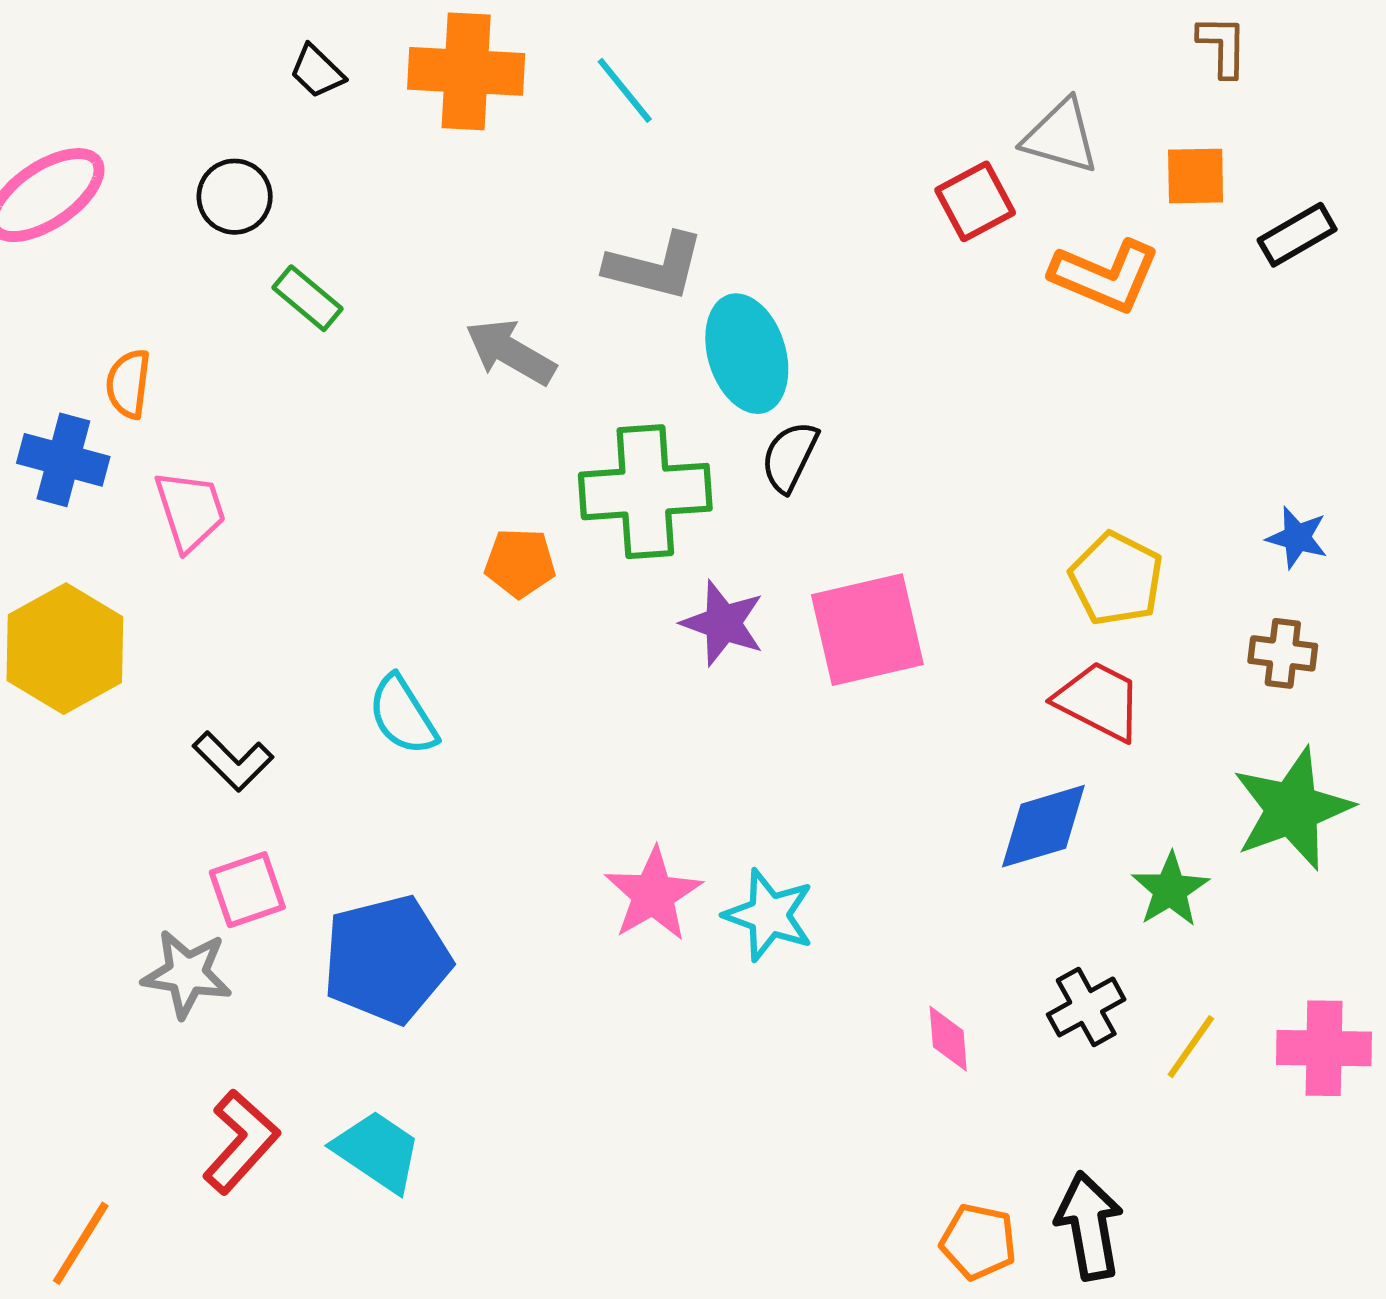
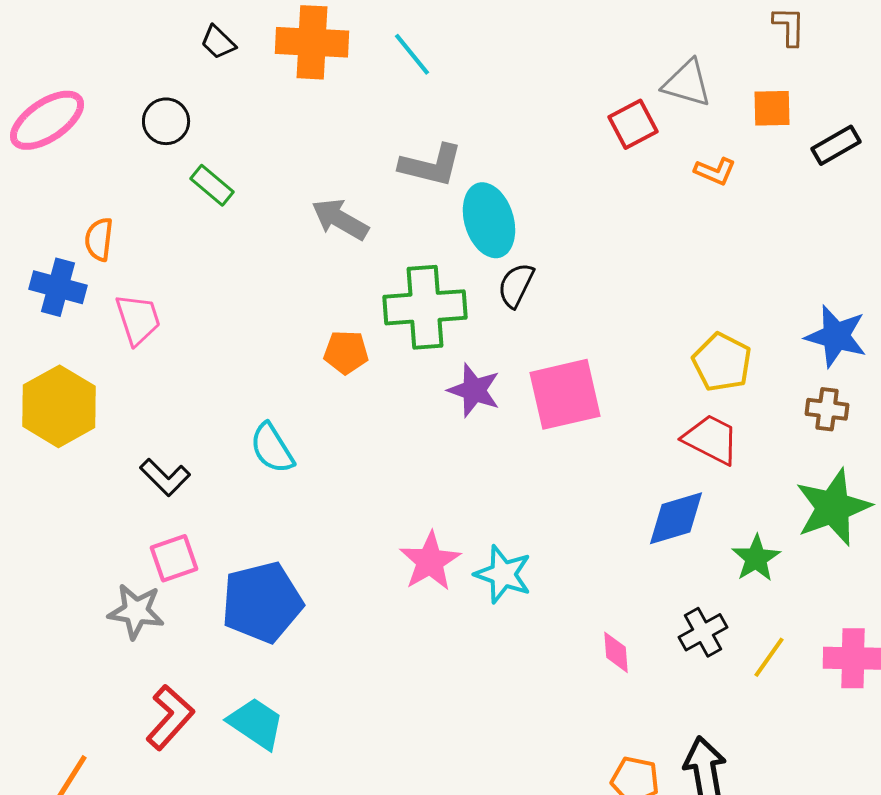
orange L-shape: (1105, 276) -> (715, 171), size x0.6
blue star: (1297, 538) -> (836, 336), size x1.6

